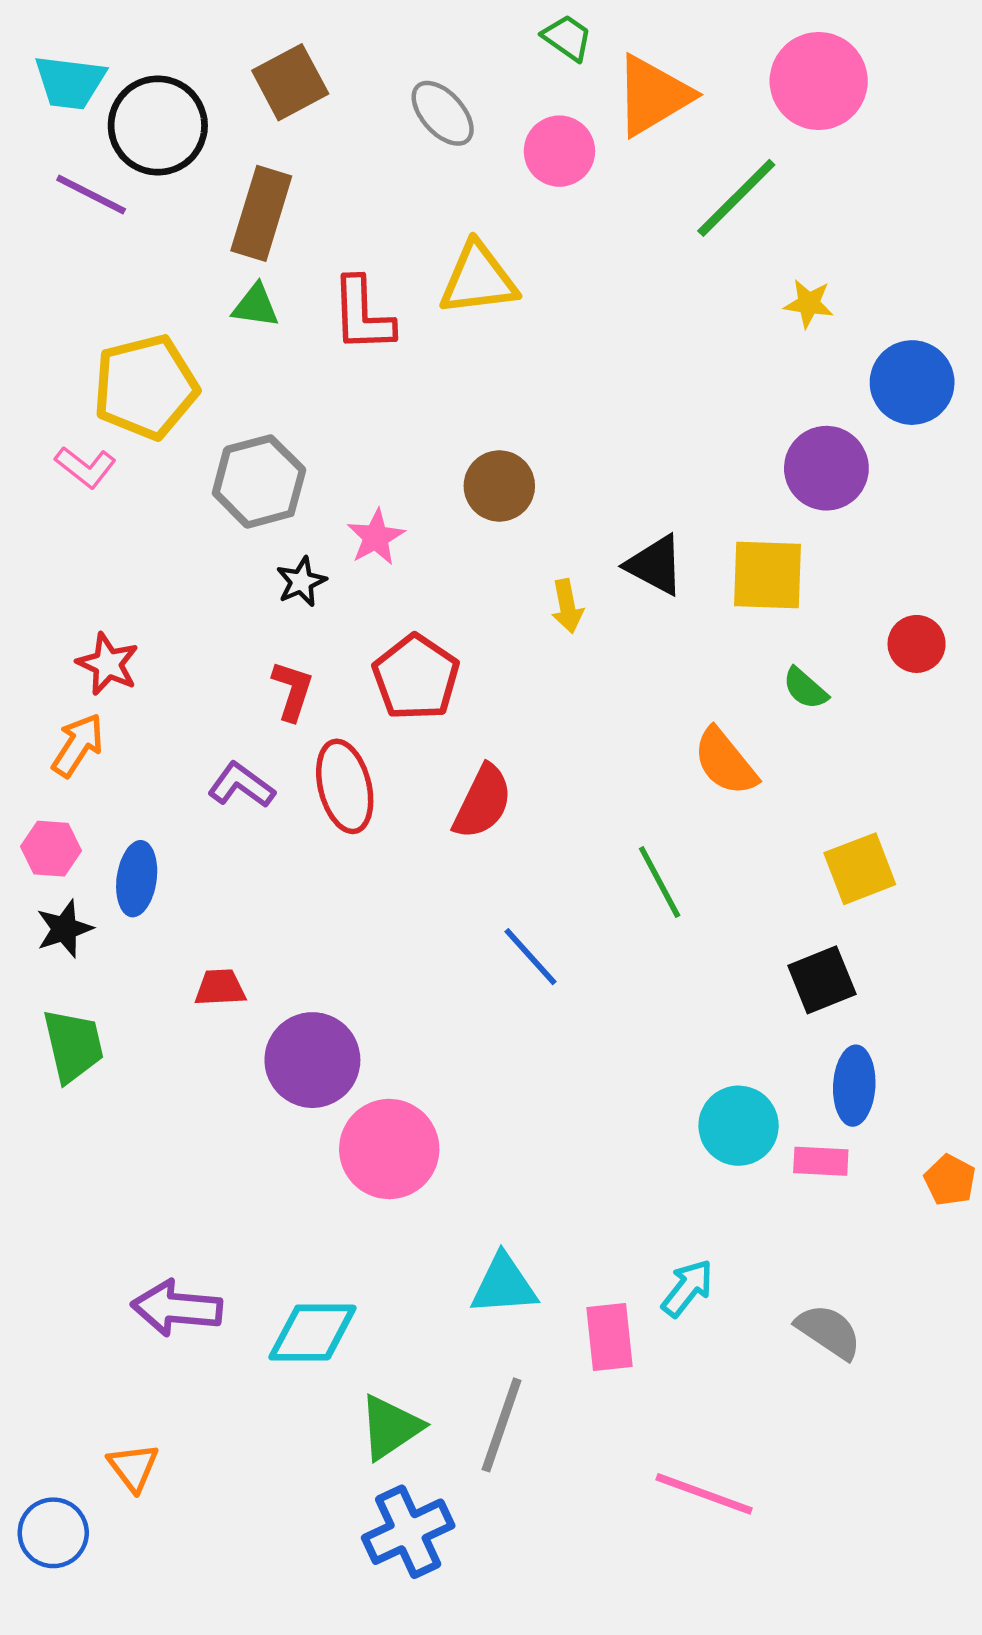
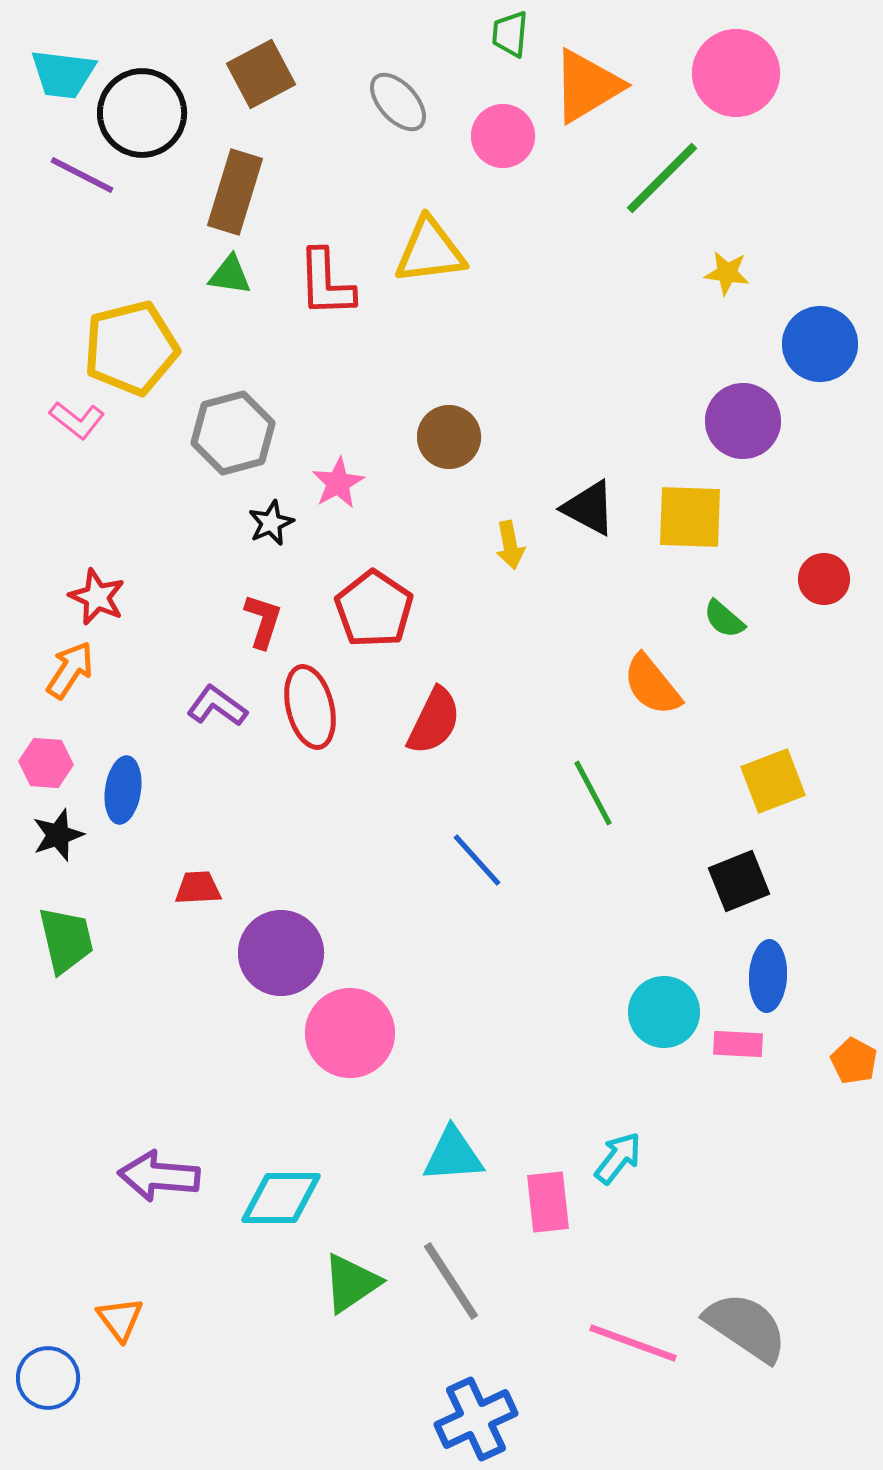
green trapezoid: (567, 38) -> (510, 34), turned -120
gray semicircle: (829, 1331) -> (746, 1327), moved, size x1.4
gray line: (502, 1425) -> (451, 1281), turned -52
blue cross: (408, 1532) -> (476, 1419), moved

